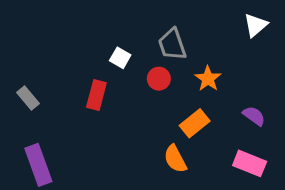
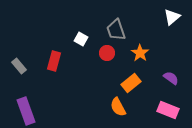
red rectangle: (96, 95) -> (54, 61), moved

